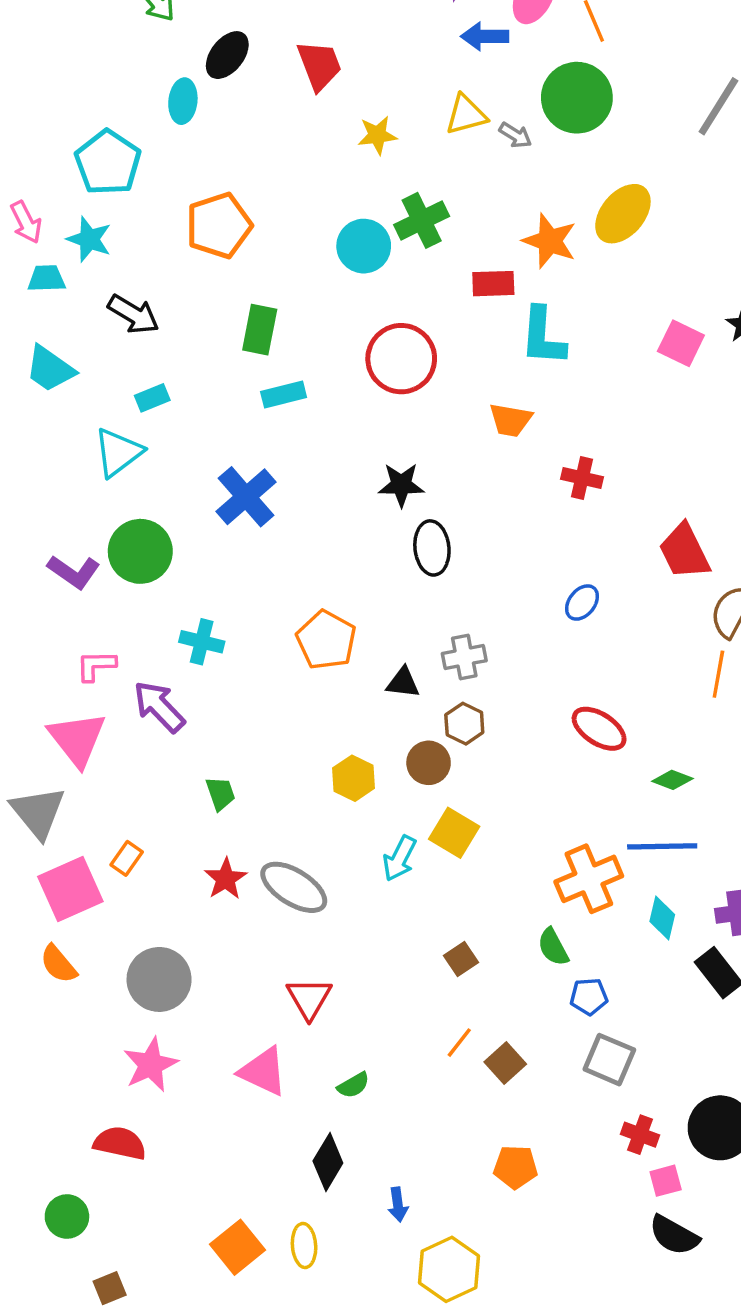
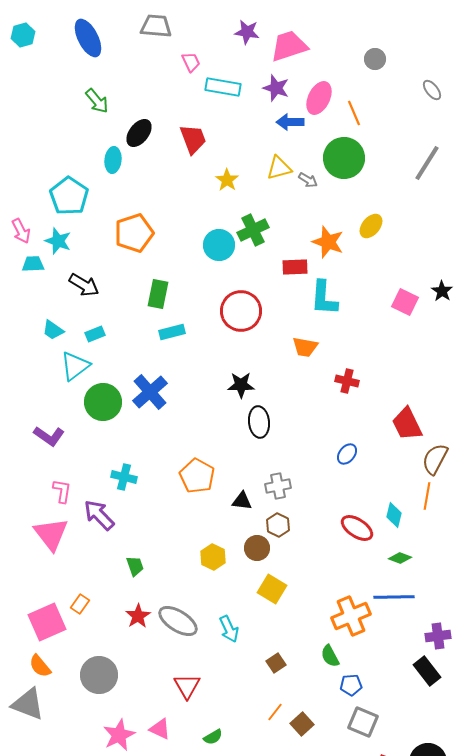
yellow star: (377, 135) -> (227, 180), turned -30
yellow ellipse: (623, 214) -> (371, 226), size x0.7
cyan trapezoid: (50, 369) -> (53, 330), moved, size x0.7
green circle: (140, 551) -> (103, 402), moved
pink L-shape: (96, 666) -> (62, 491), turned 100
gray triangle: (38, 812) -> (28, 704), moved, turned -30
cyan arrow: (400, 858) -> (229, 629), moved, turned -52
cyan diamond: (662, 918) -> (394, 515), moved
pink star: (151, 1065) -> (119, 735), moved
pink triangle: (263, 1072) -> (160, 729), size x0.7

